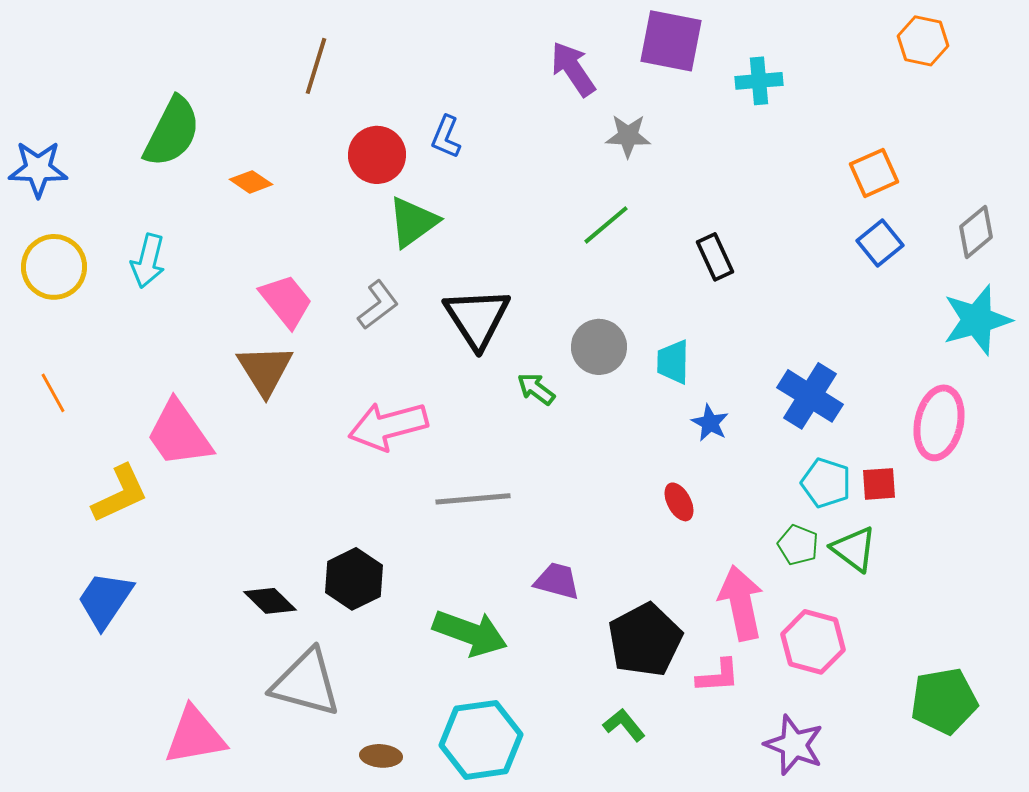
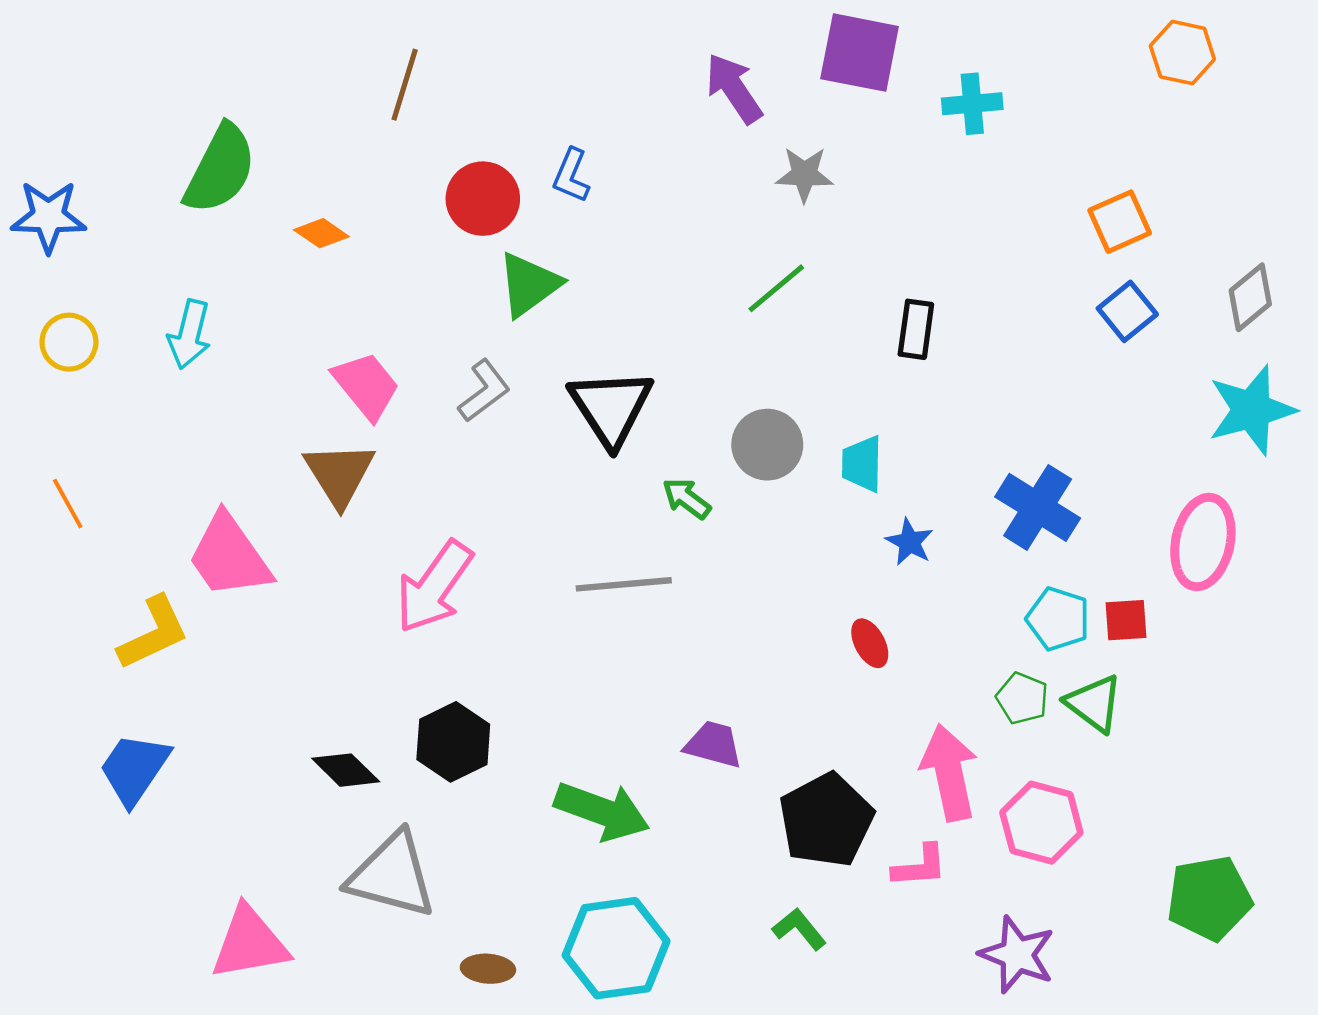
black rectangle: (715, 257) -> (916, 329), turned 33
yellow circle: (54, 267) -> (69, 342), size x0.7
pink arrow: (388, 426) -> (434, 587), moved, turned -40
gray line: (473, 499) -> (624, 584), moved

